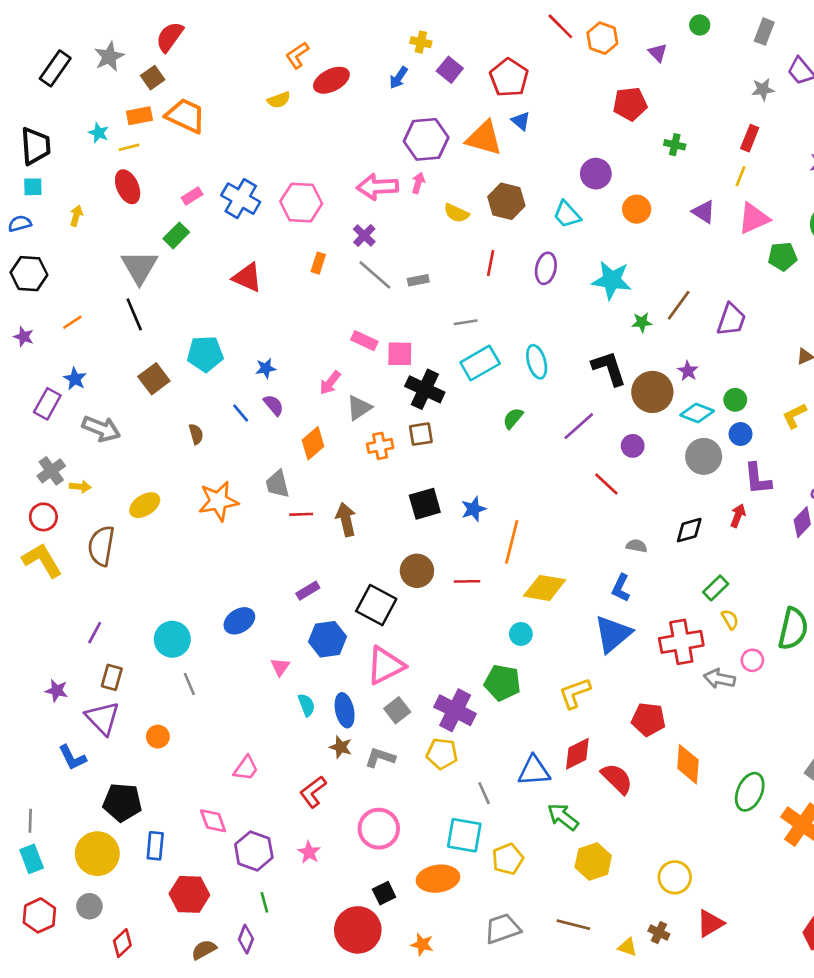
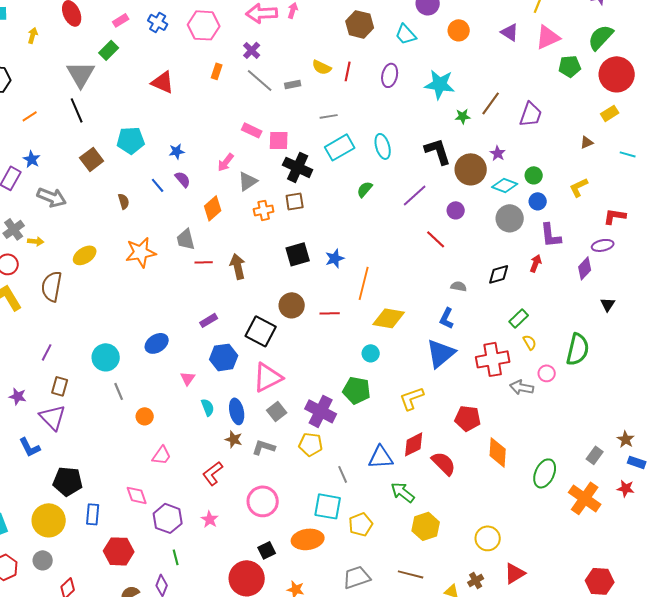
blue cross: (241, 199) -> (158, 22), size x0.7
yellow semicircle: (456, 213) -> (322, 67), moved
orange circle: (158, 737) -> (145, 416), moved
brown cross: (659, 933) -> (476, 580), turned 35

